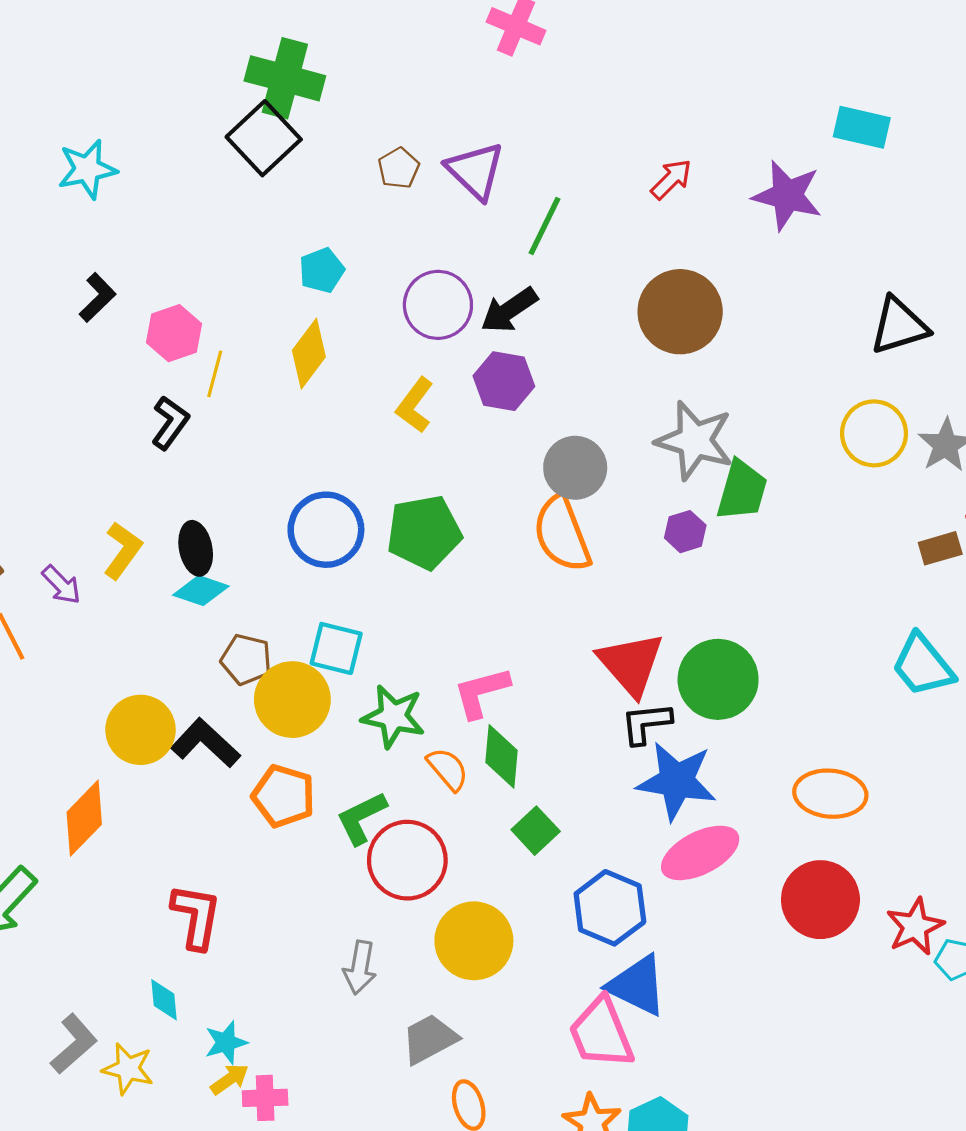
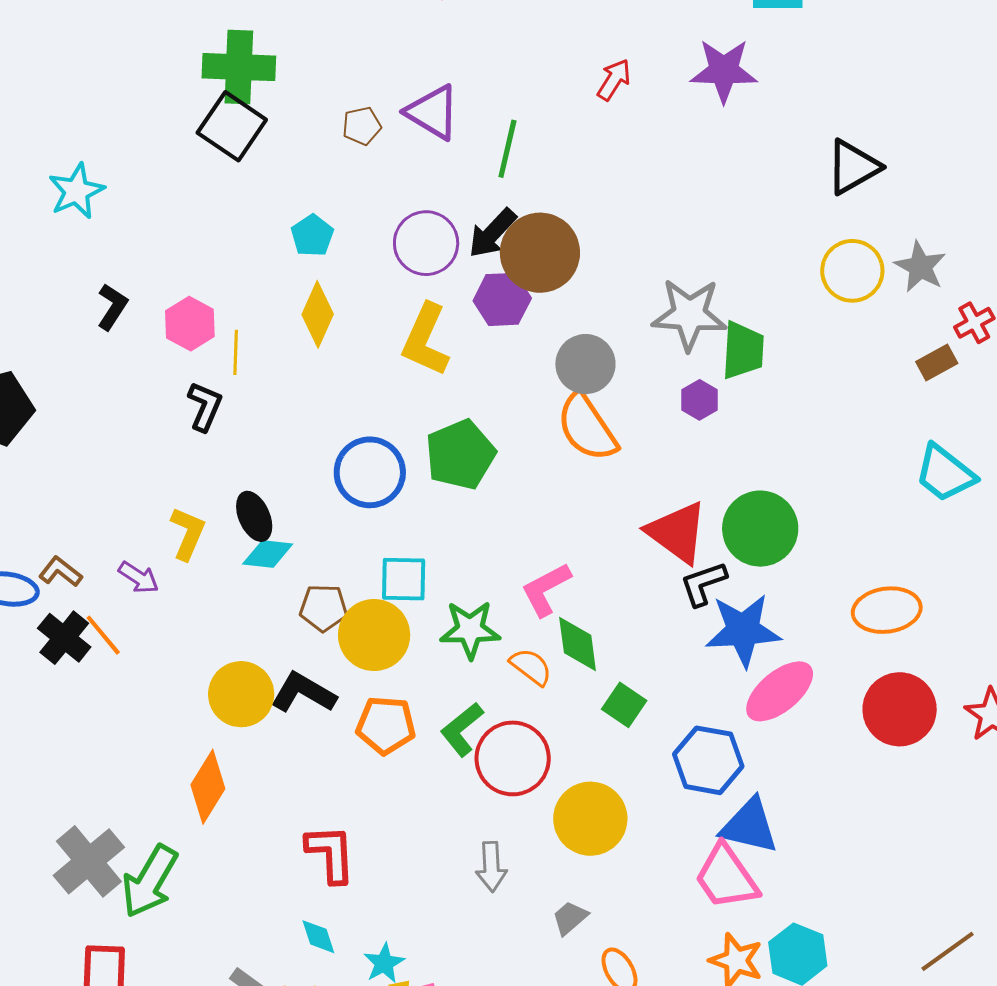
brown pentagon: (399, 168) -> (362, 126), turned 30
brown circle: (680, 312) -> (540, 253), moved
yellow L-shape: (415, 405) -> (425, 340), size x1.4
gray trapezoid: (430, 1039) -> (570, 918), size x0.7

